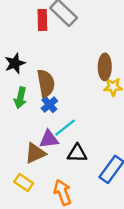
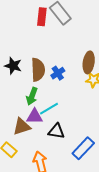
black star: (15, 63) -> (13, 66), moved, turned 30
green arrow: (20, 98) -> (32, 96), moved
blue cross: (49, 105) -> (58, 73), moved

